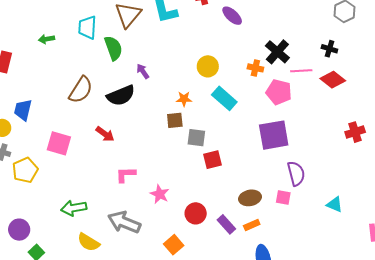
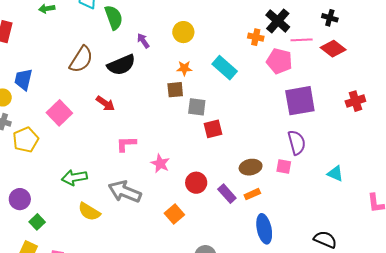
yellow circle: (208, 66) -> (183, 32), moved
purple square: (274, 135) -> (300, 101), moved
pink square: (59, 143) -> (59, 113), turned 30

